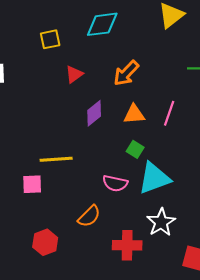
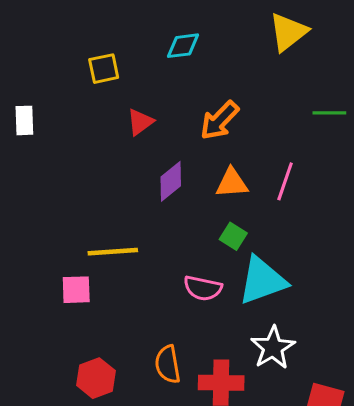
cyan diamond: (102, 24) -> (183, 46), size x0.7
orange semicircle: (89, 216) -> (168, 364), moved, turned 125

